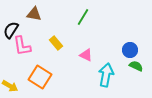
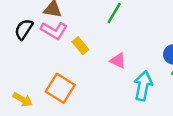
pink L-shape: (22, 46) -> (54, 31), moved, turned -50

